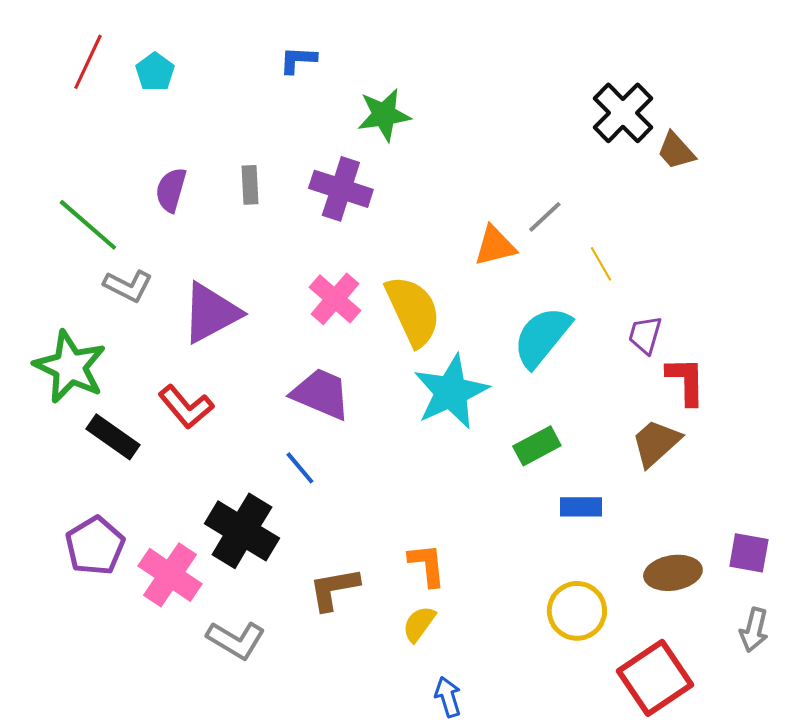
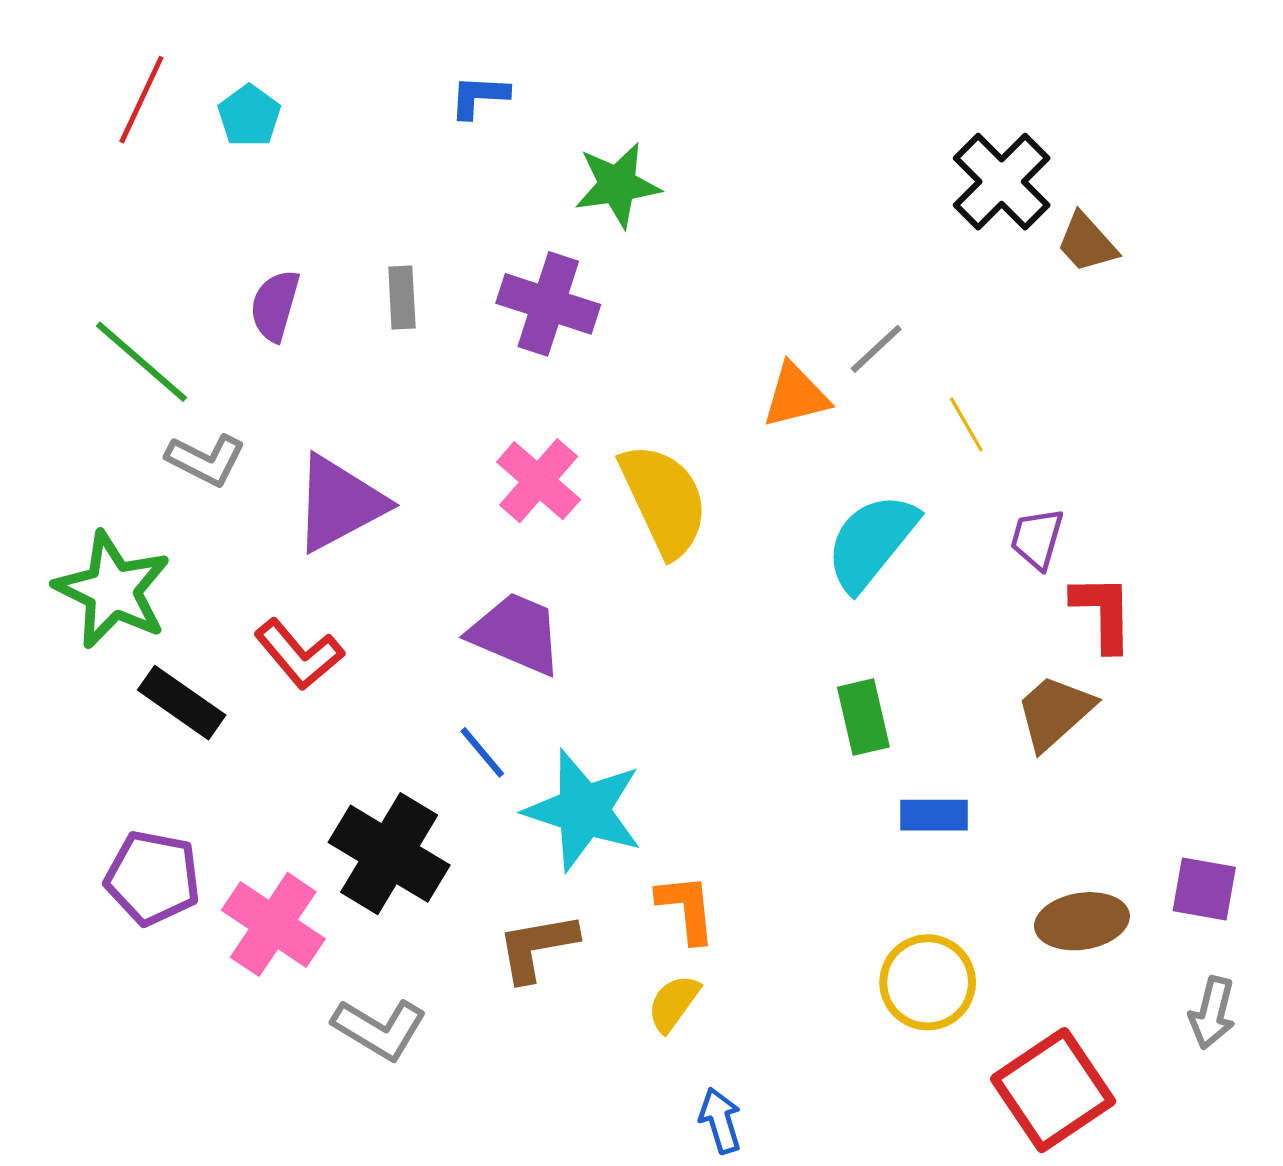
cyan star: (451, 392) -> (584, 810), moved, turned -30
green rectangle: (537, 446) -> (863, 717), turned -75
purple pentagon: (95, 546) -> (153, 878), turned -30

